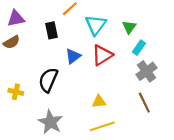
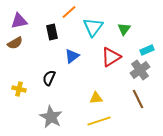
cyan rectangle: (139, 48) -> (147, 50), moved, turned 32
red triangle: (102, 55) -> (111, 57), moved
black semicircle: (48, 80) -> (49, 78), size x0.7

